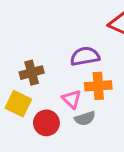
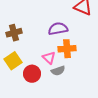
brown cross: (32, 73) -> (14, 33), moved
yellow square: (18, 104) -> (13, 61), turned 30

